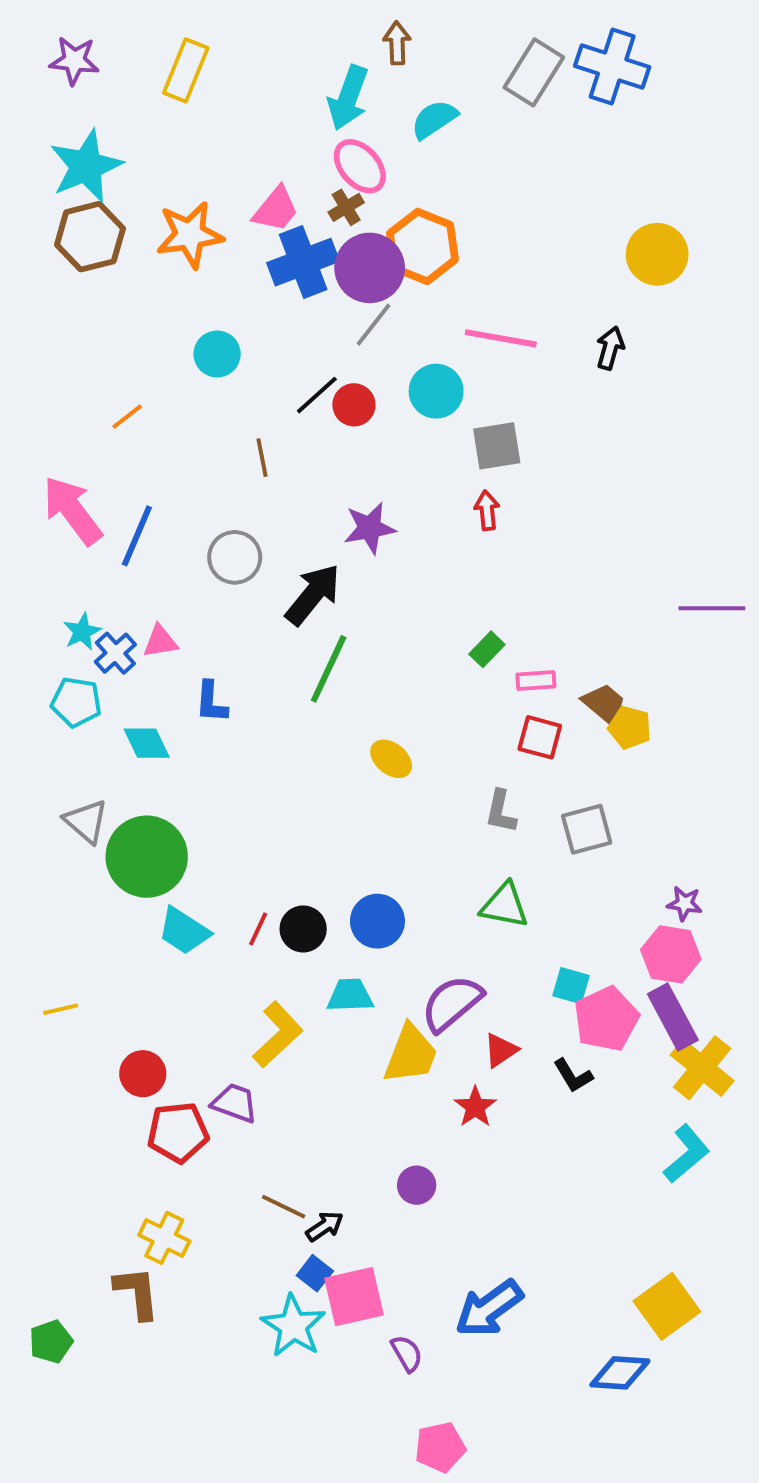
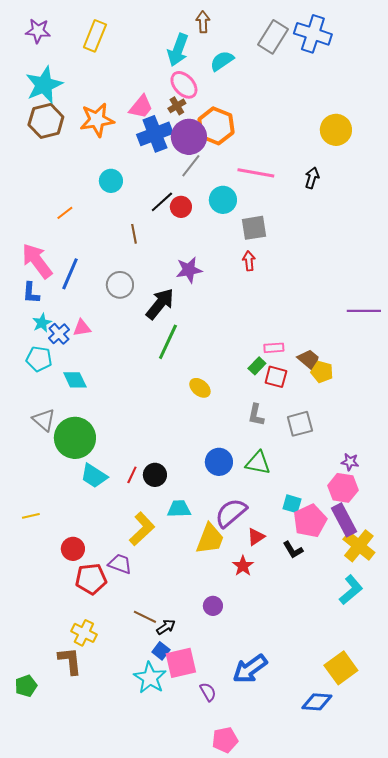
green rectangle: (487, 649) -> (257, 366), moved
blue L-shape: (211, 702) -> (31, 293), moved
blue circle: (377, 921) -> (219, 462), moved

